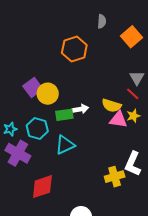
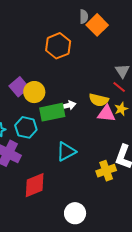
orange square: (132, 37) -> (97, 25), moved
green rectangle: (64, 115) -> (52, 112), size x1.4
cyan triangle: (65, 145) -> (66, 152), moved

